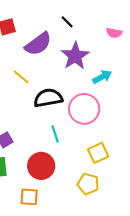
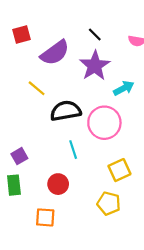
black line: (67, 22) -> (95, 34), moved
red circle: (41, 166) -> (58, 184), size x0.7

